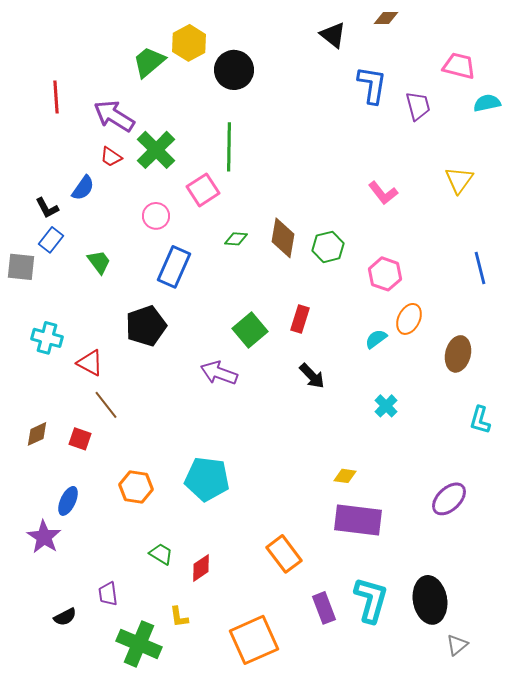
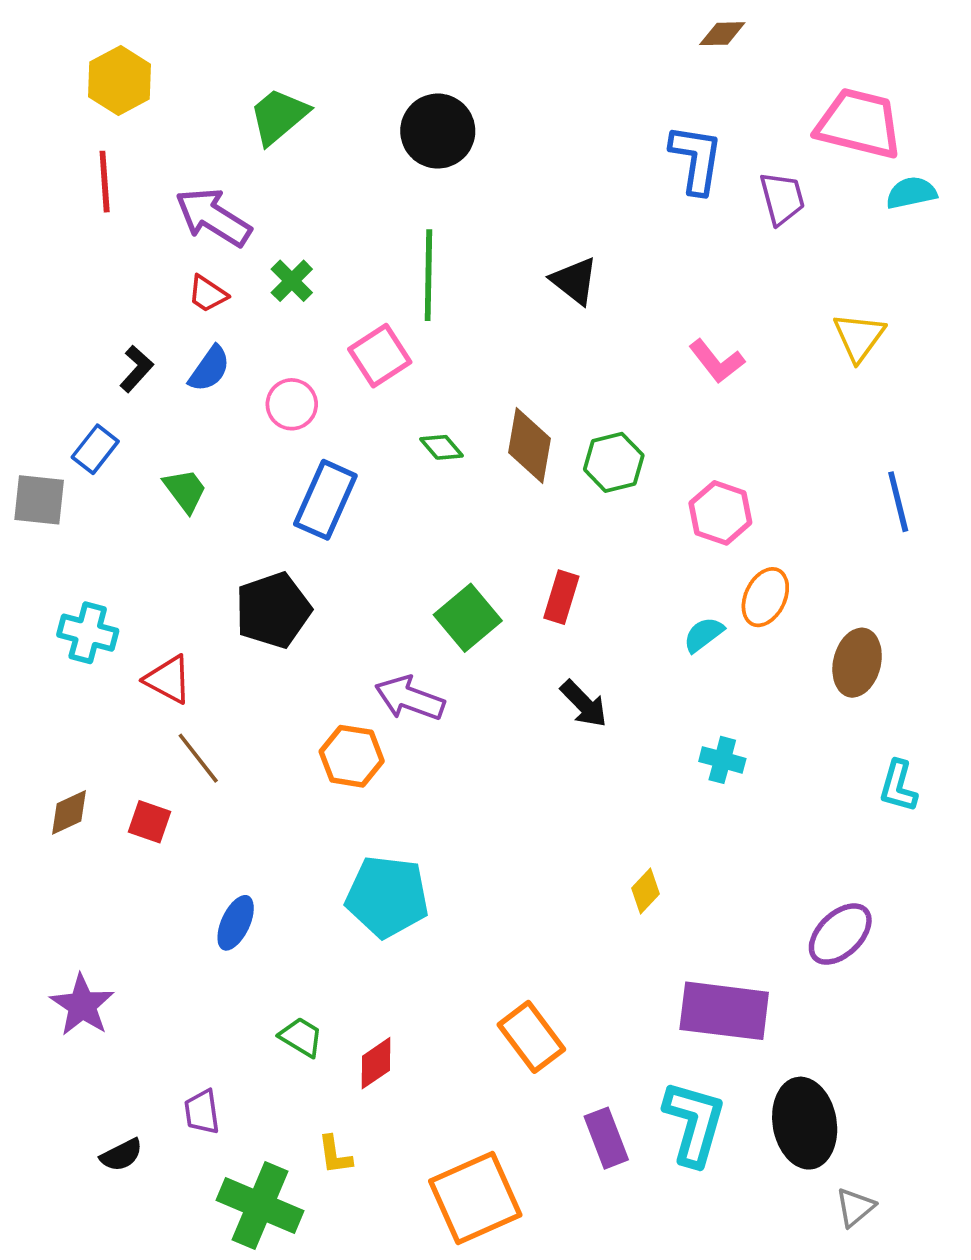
black triangle: (333, 35) -> (574, 281), moved
yellow hexagon: (189, 43) -> (120, 80), moved
pink trapezoid: (459, 66) -> (859, 124), size x1.4
green cross: (156, 150) -> (292, 281), size x0.6
blue semicircle: (83, 188) -> (209, 369), moved
black L-shape: (47, 208) -> (136, 369), moved, turned -110
green diamond: (236, 239) -> (442, 447), turned 45
cyan cross: (386, 406) -> (722, 760), turned -30
yellow diamond: (345, 476) -> (646, 891), turned -55
orange hexagon: (136, 487) -> (352, 756), moved
blue ellipse: (68, 501) -> (236, 923), moved
purple rectangle: (358, 520) -> (724, 1011), moved

